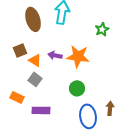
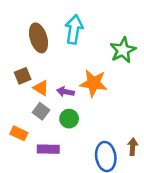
green star: (102, 29) -> (123, 50), size x1.5
purple arrow: (55, 55) -> (65, 92), moved
green circle: (77, 88) -> (69, 119), moved

